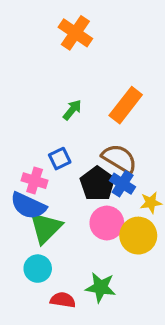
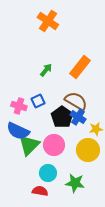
pink cross: (35, 181) -> (19, 106), moved
pink circle: (107, 223) -> (54, 145), moved
cyan circle: (38, 269) -> (48, 173), moved
green star: (101, 287) -> (75, 183), moved

